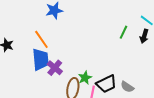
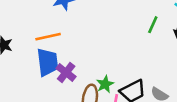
orange line: (41, 39) -> (48, 37), turned -66

